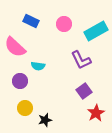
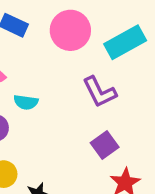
pink circle: (64, 24) -> (70, 30), size x1.5

